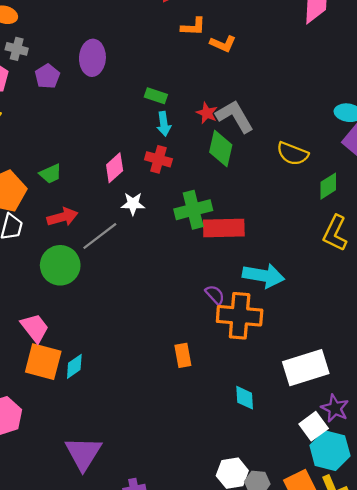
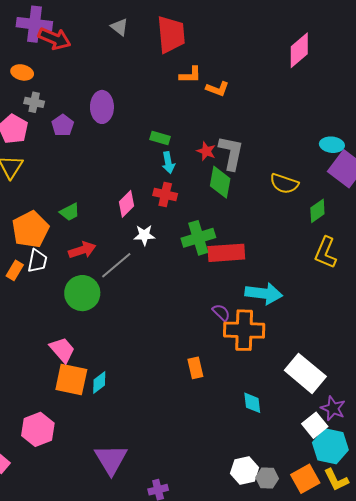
gray L-shape: (235, 116) -> (231, 153), turned 45
white rectangle: (306, 368) -> (305, 373), turned 60

